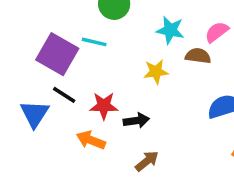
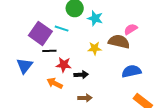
cyan star: (170, 30) -> (95, 18), moved
brown semicircle: (198, 56) -> (119, 42), size x1.5
black line: (64, 95) -> (49, 51), moved, turned -40
brown arrow: (147, 161) -> (85, 98), turned 32

